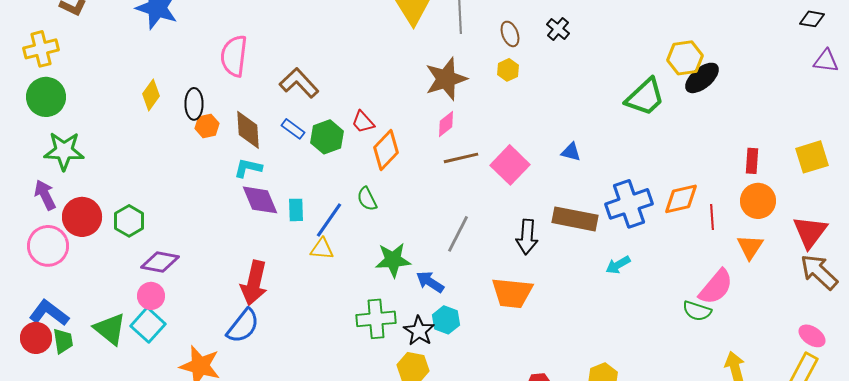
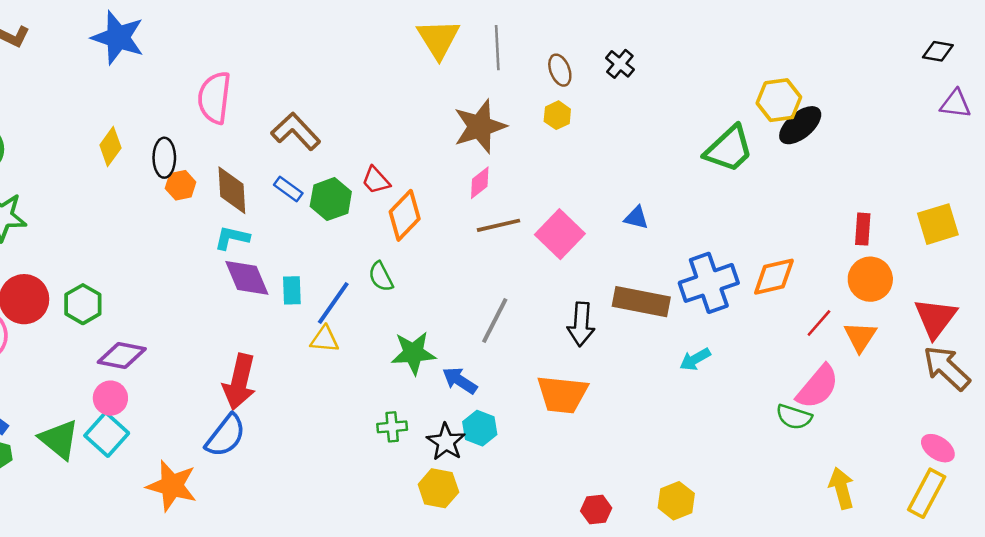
red line: (712, 217) -> (819, 323), moved, turned 45
green cross: (376, 319) -> (392, 427), size x0.6

